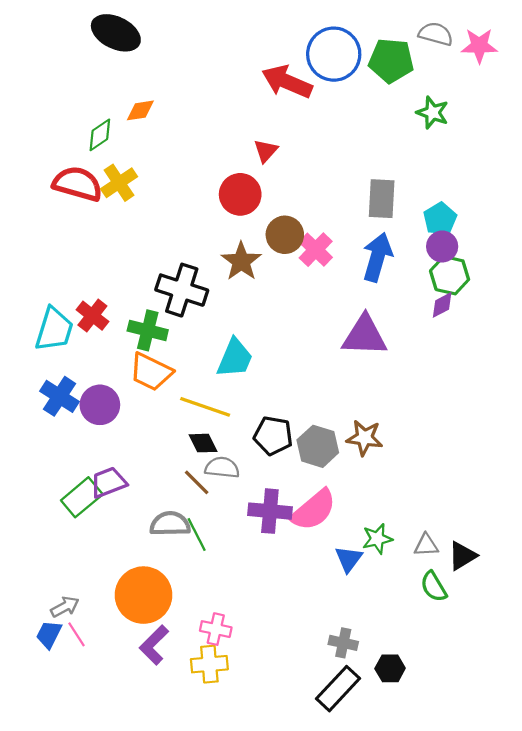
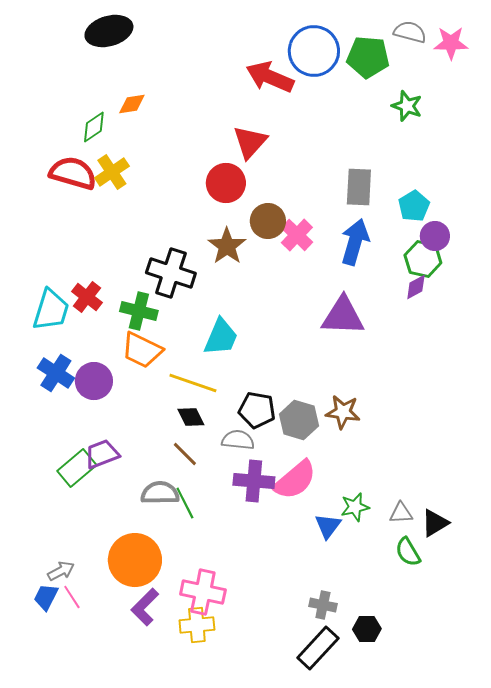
black ellipse: (116, 33) -> (109, 31), turned -42
red triangle: (266, 151) -> (250, 142), size x1.5
purple circle: (442, 246) -> (435, 236), moved
gray semicircle: (222, 468) -> (238, 440), moved
pink cross: (216, 629) -> (203, 592), size x1.5

